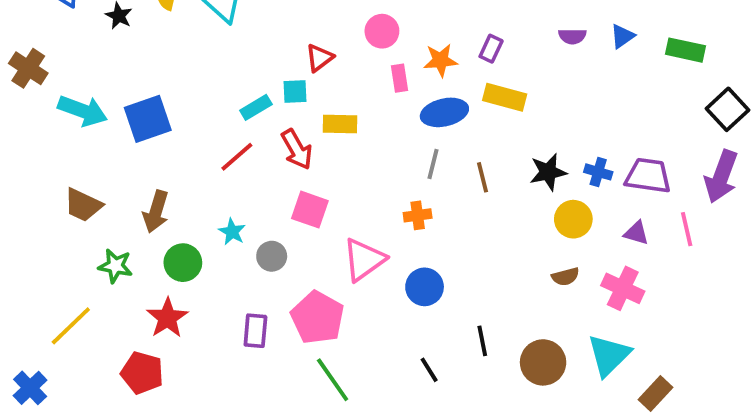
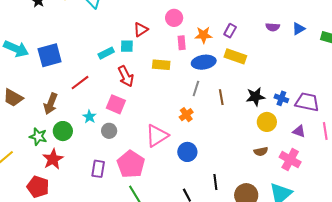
yellow rectangle: (340, 124) -> (161, 65), moved
red line: (237, 157) -> (80, 83), moved
pink square: (310, 210) -> (116, 104), moved
orange cross: (418, 215) -> (186, 115), turned -32
green star: (115, 266) -> (38, 137), moved

